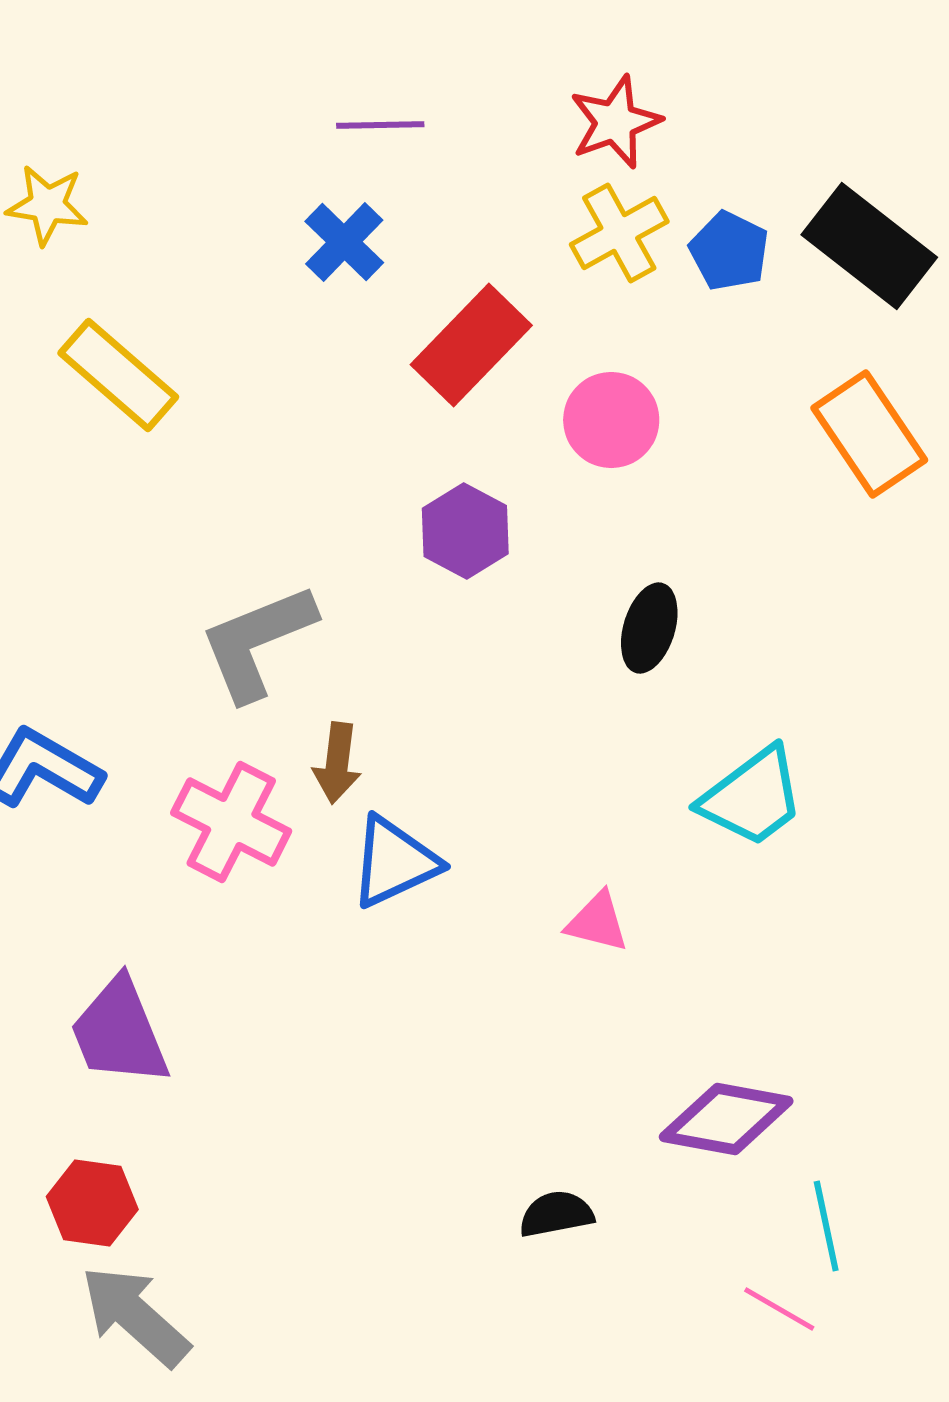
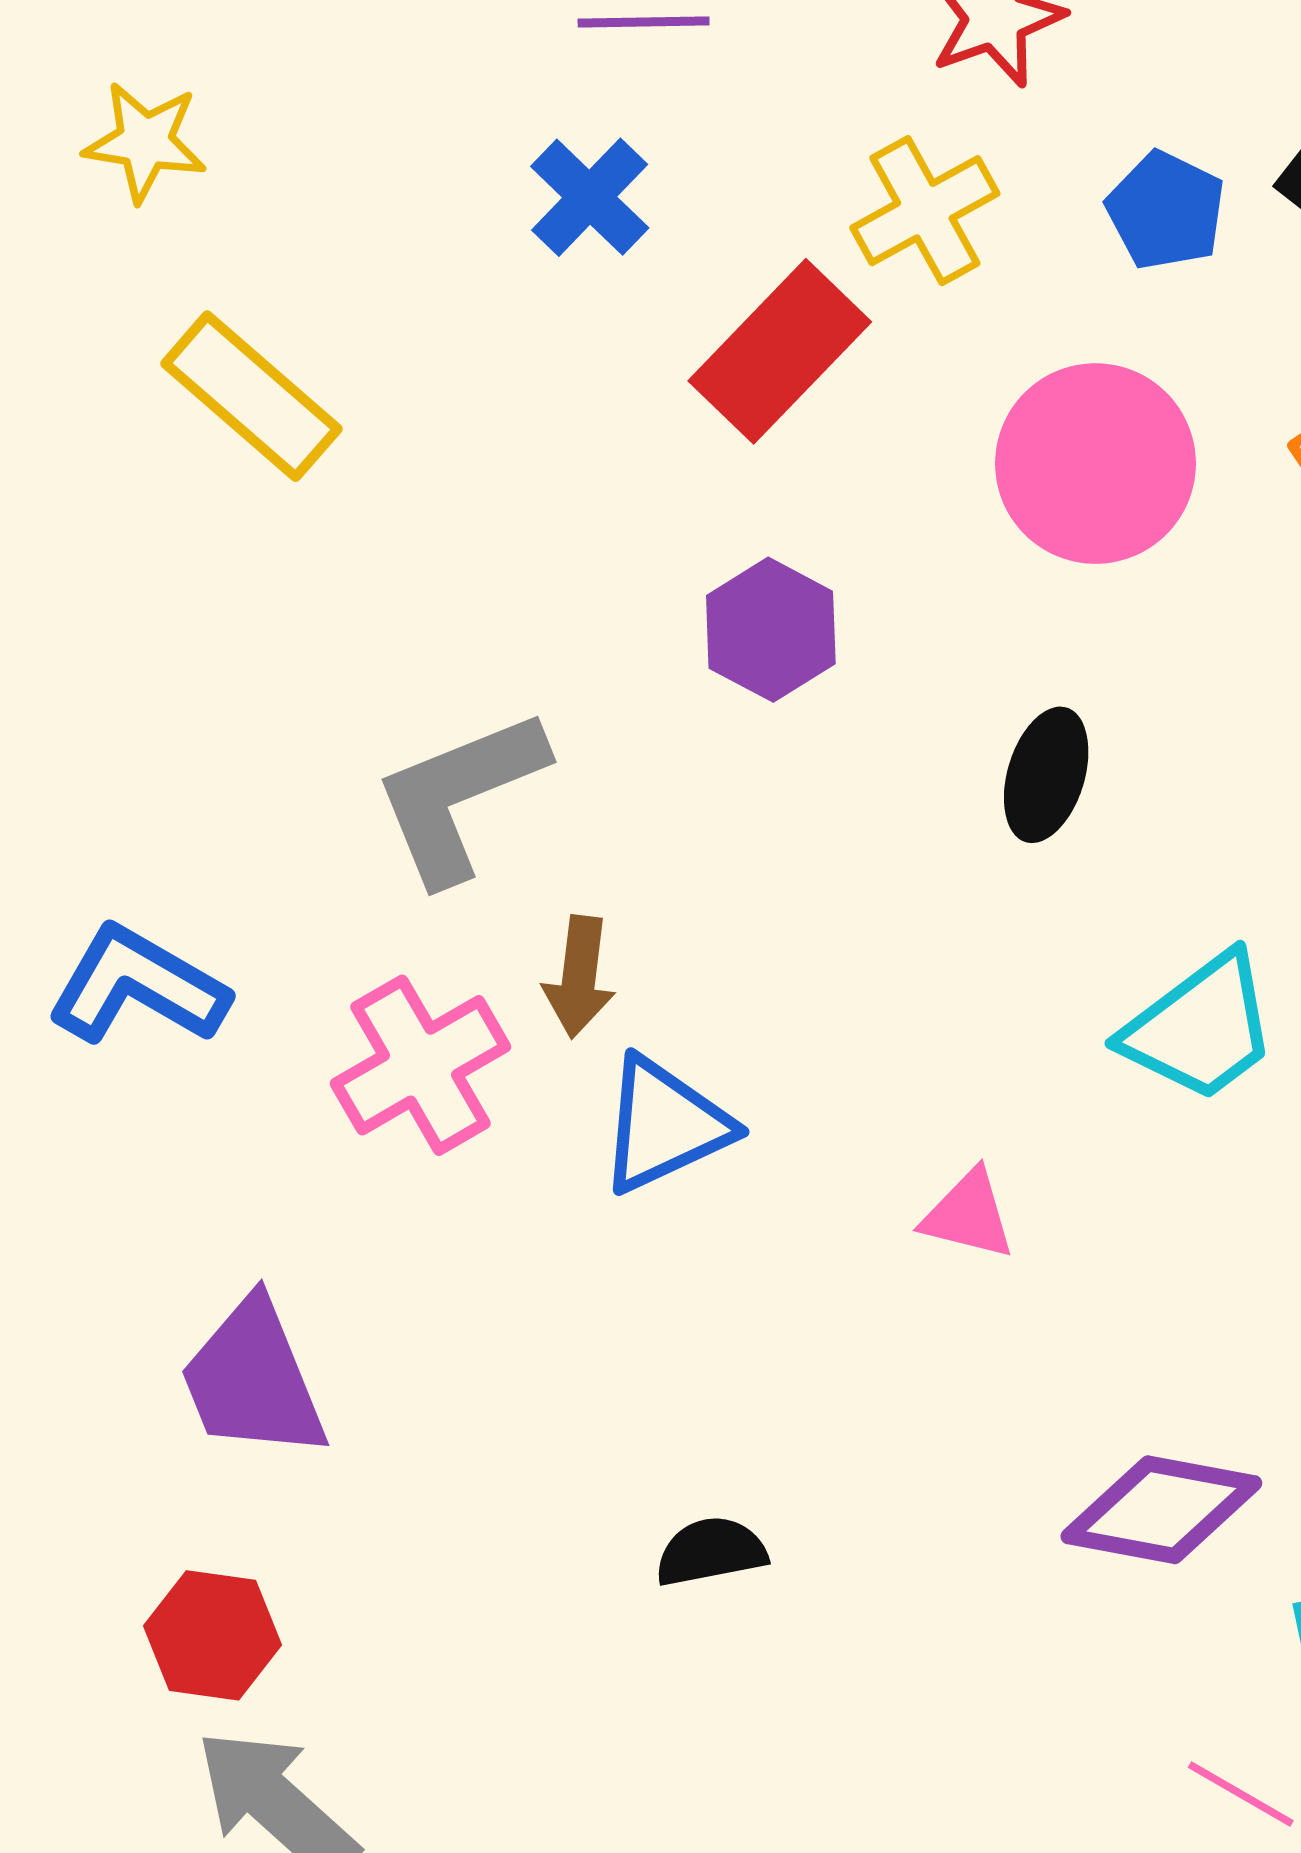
yellow cross: (619, 233) -> (925, 211), moved
pink circle: (611, 420) -> (1096, 464), moved, size x1.4
pink cross: (231, 822) -> (421, 1065), turned 33
black semicircle: (556, 1214) -> (711, 1552), moved

